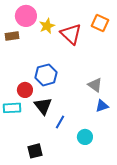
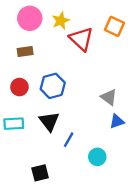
yellow star: (47, 26) -> (61, 21), moved
brown rectangle: (12, 36) -> (25, 52), moved
red circle: (25, 90) -> (19, 87), moved

